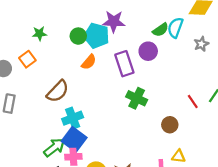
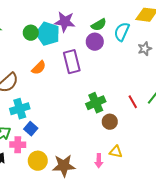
green semicircle: (161, 30) -> (99, 25), moved
purple circle: (148, 51) -> (95, 42), moved
orange semicircle: (89, 62) -> (39, 68), moved
green cross: (137, 98) -> (96, 103), moved, turned 36
blue square: (74, 139) -> (31, 129), moved, size x0.6

